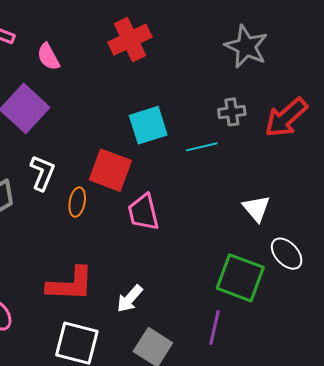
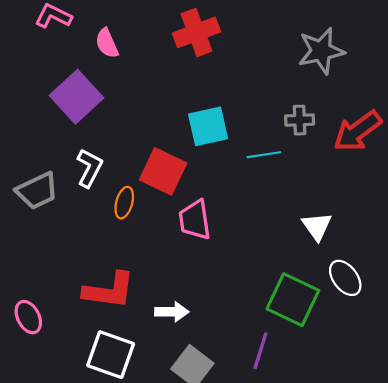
gray star: (246, 47) -> (321, 51), turned 30
white arrow: (130, 299) -> (172, 312), turned -136

